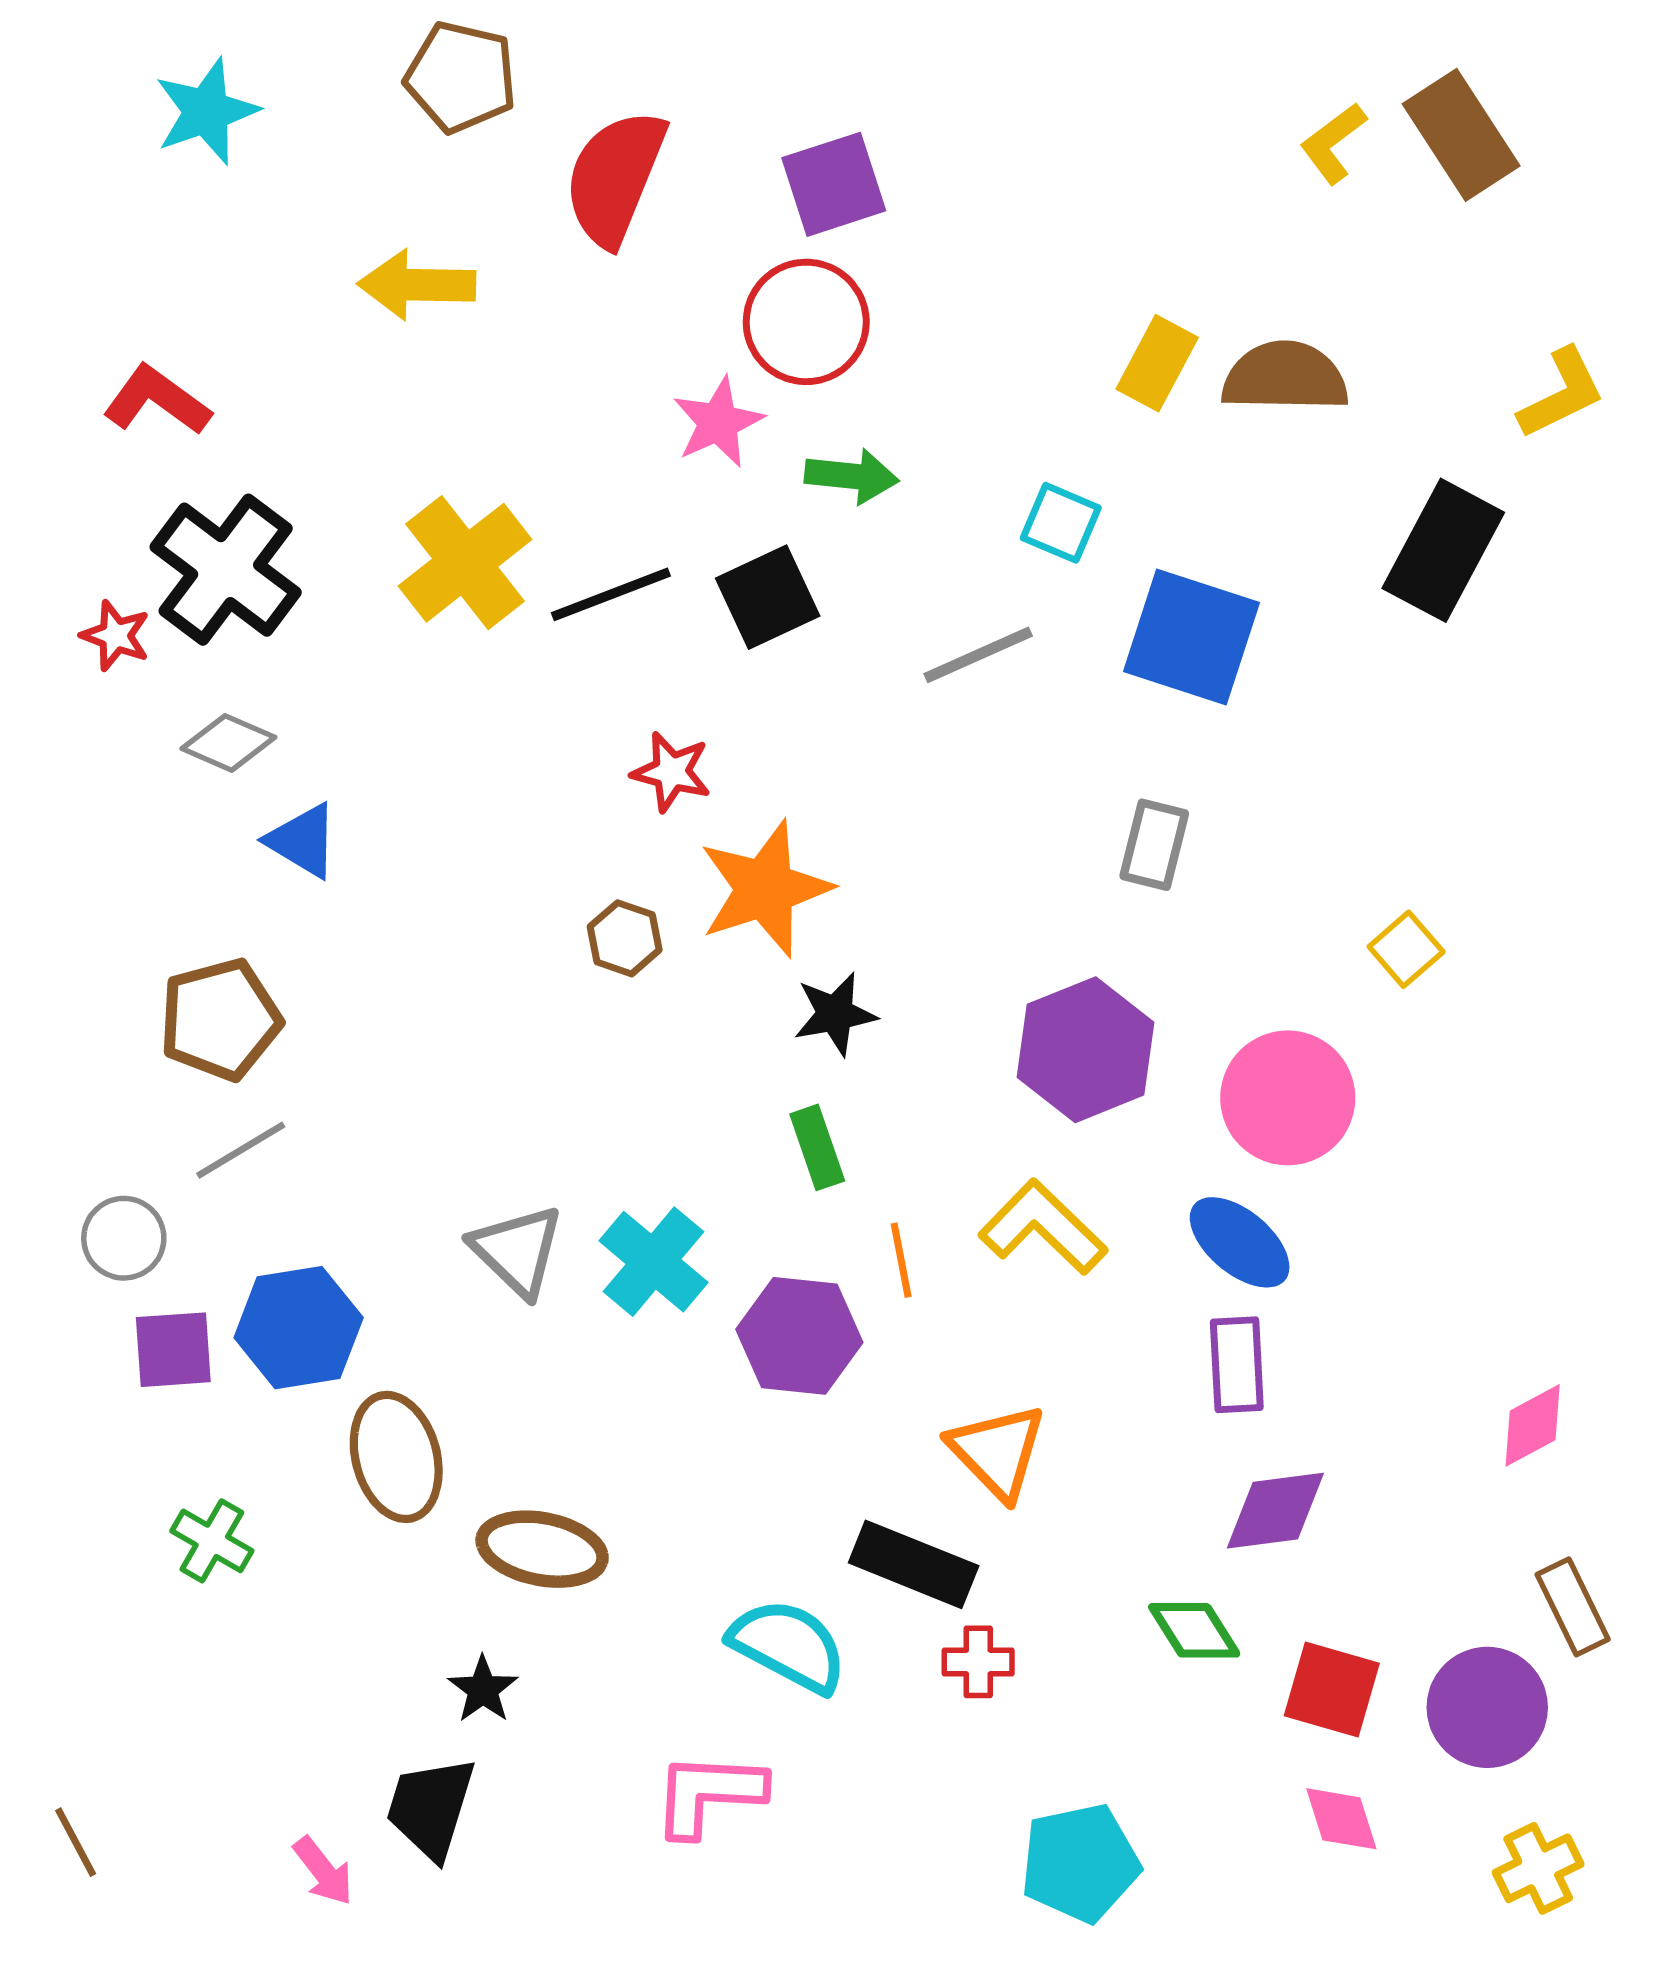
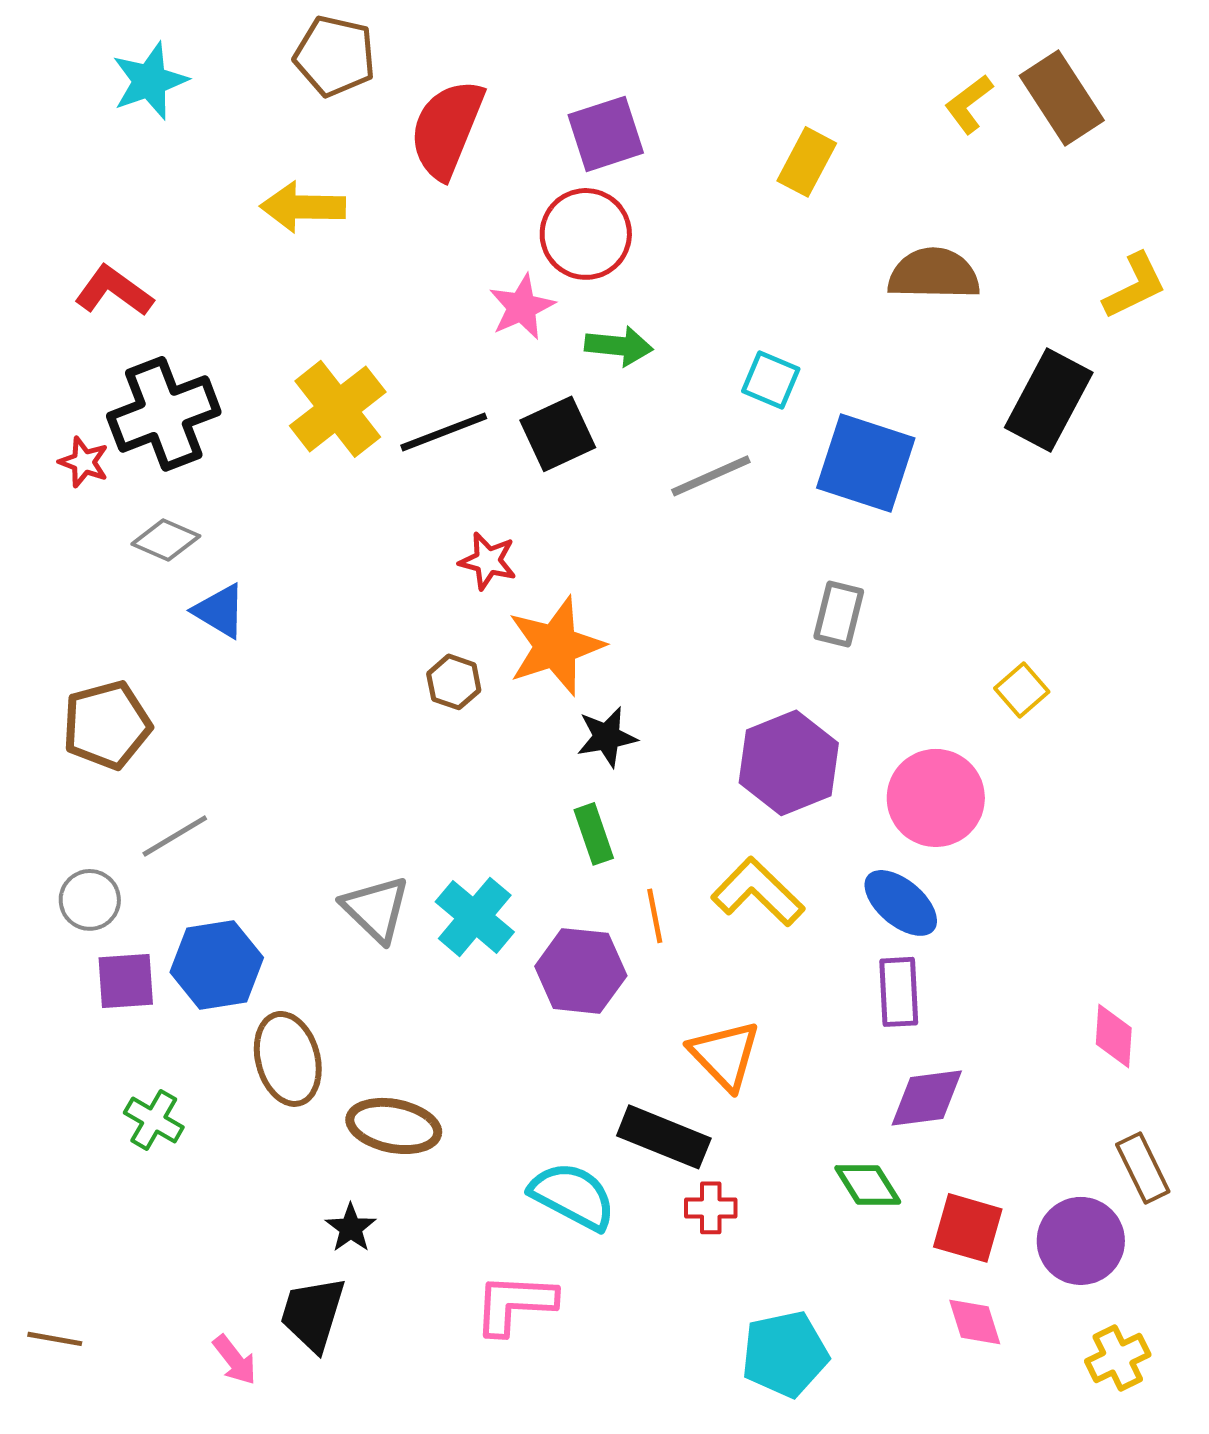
yellow rectangle: (1157, 363) -> (807, 162), moved
black cross: (226, 570) -> (164, 414), turned 32
brown pentagon: (220, 1019) -> (107, 725), moved
pink diamond: (1533, 1425) -> (1114, 1036), turned -58
brown line: (76, 1842) -> (55, 1339), turned -52

